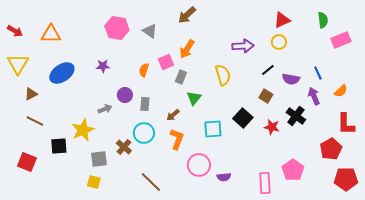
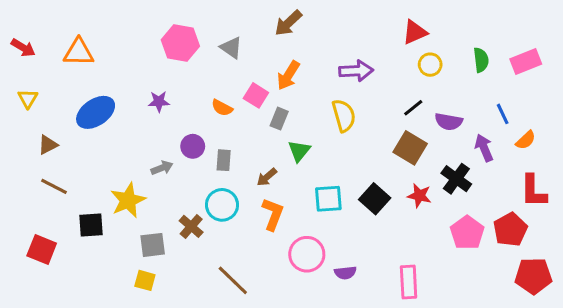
red triangle: (282, 20) -> (415, 32), moved
green semicircle: (323, 20) -> (481, 60), moved
purple arrow: (243, 46) -> (356, 71), moved
pink square: (166, 62) -> (256, 95), turned -35
yellow triangle: (18, 64) -> (28, 98), size x0.6
orange semicircle: (144, 70) -> (222, 108), turned -80
blue line: (318, 73) -> (503, 114), moved
brown square: (266, 96) -> (410, 148), size x1.5
black square: (243, 118) -> (375, 199), moved
pink pentagon: (293, 170) -> (467, 233), moved

